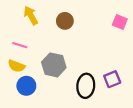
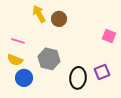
yellow arrow: (31, 15) -> (39, 14), moved
pink square: (120, 22) -> (109, 36), moved

